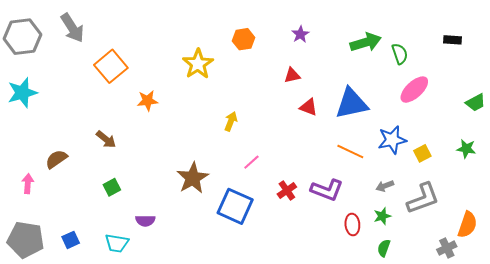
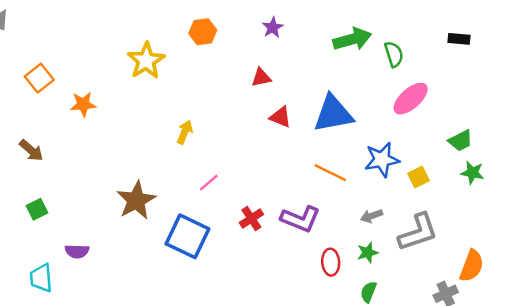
orange square: (111, 66) -> (39, 78), moved, size x0.7
green trapezoid: (476, 103) -> (460, 141), moved
cyan trapezoid: (117, 243) -> (41, 278), turned 75

